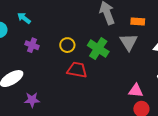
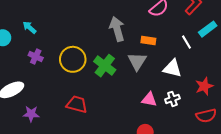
yellow circle: (67, 45) -> (73, 59), size x1.6
red trapezoid: (77, 70) -> (77, 104), moved
pink triangle: (136, 91) -> (149, 99), moved

